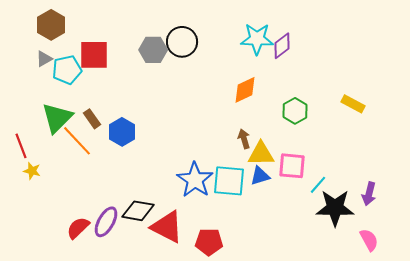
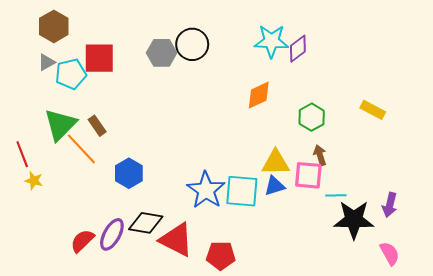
blue hexagon: (122, 132) -> (129, 173), moved
brown arrow: (244, 139) -> (320, 155), moved
cyan line: (318, 185) -> (336, 195), turned 48

